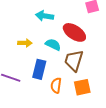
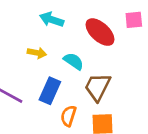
cyan arrow: (45, 16) -> (52, 20), moved
red ellipse: (74, 32) -> (100, 32), moved

